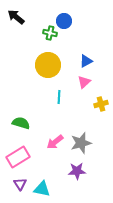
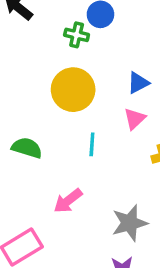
green semicircle: (21, 123) -> (27, 148), moved
pink arrow: (55, 142) -> (68, 201), moved

